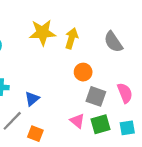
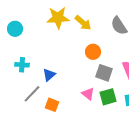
yellow arrow: (71, 38) -> (83, 23), turned 114

